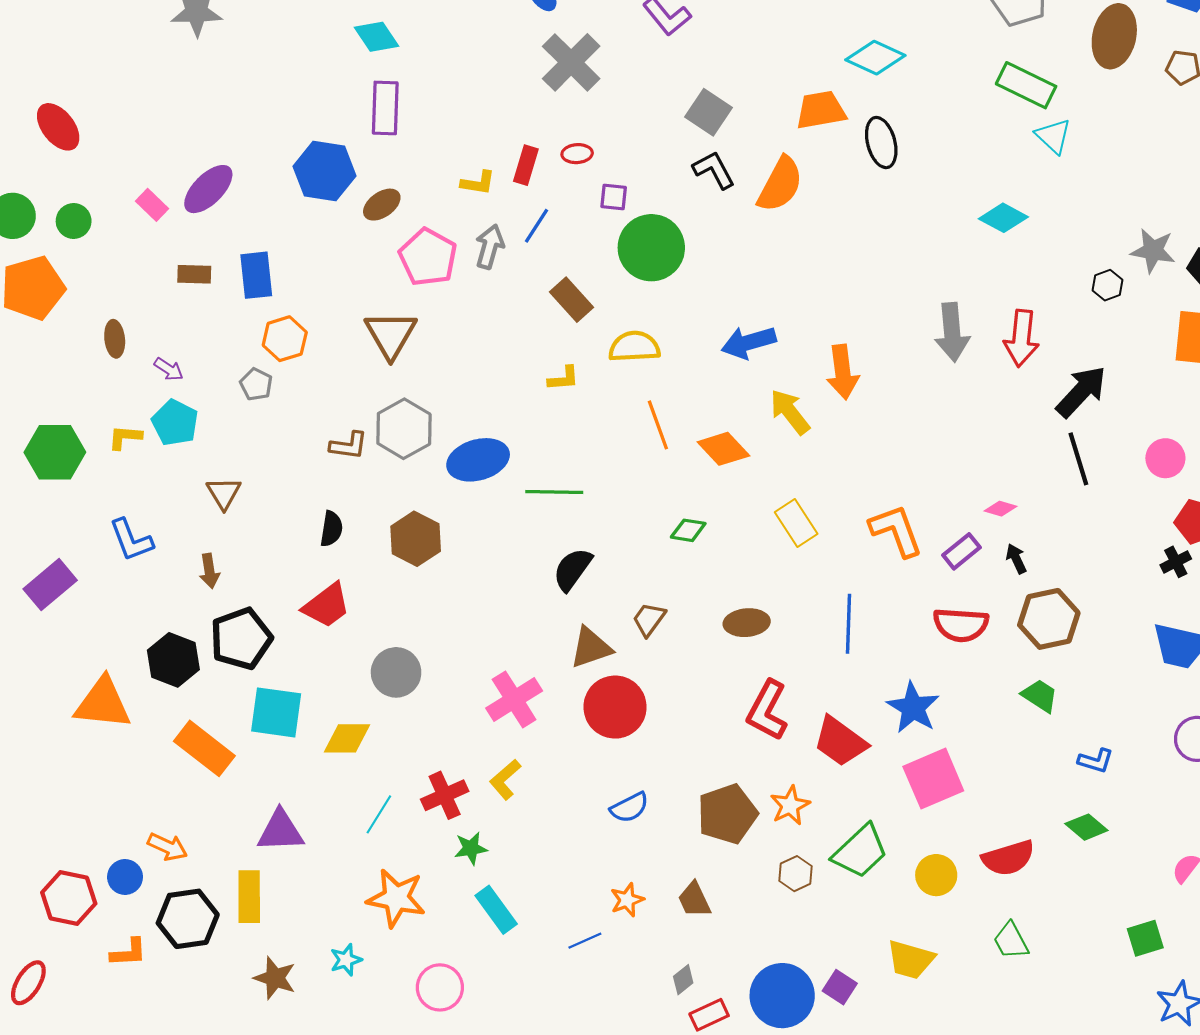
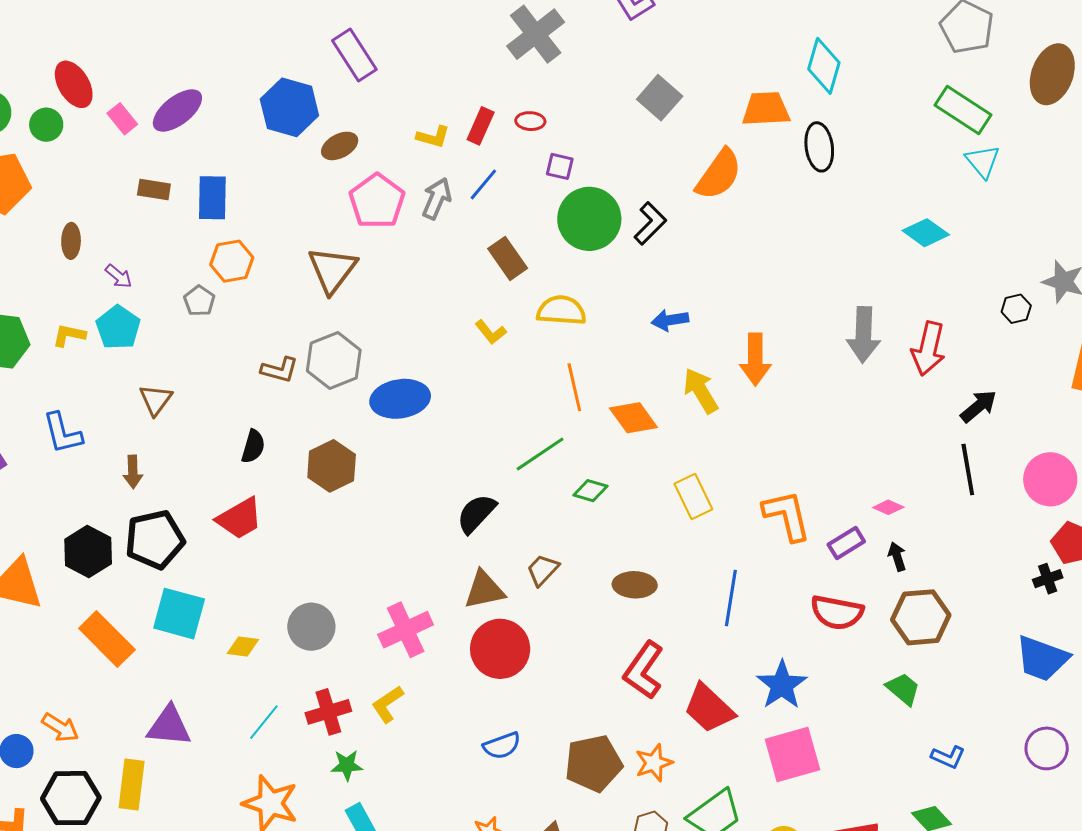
cyan diamond: (875, 58) -> (824, 66), turned 74
purple rectangle: (385, 108) -> (354, 55), turned -42
red ellipse: (58, 127) -> (74, 84), moved
black L-shape: (714, 170) -> (650, 223), moved, turned 66
blue arrow: (749, 342) -> (670, 320), size x0.7
yellow L-shape: (564, 378) -> (491, 332), turned 48
black arrow: (1081, 392) -> (979, 406), size x0.7
pink circle: (1165, 458) -> (1050, 479), size x1.4
green line: (554, 492) -> (540, 454), moved, turned -42
gray circle: (396, 672) -> (311, 627), moved
yellow diamond: (347, 738) -> (243, 646), size x0.7

